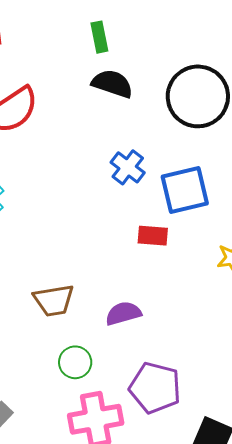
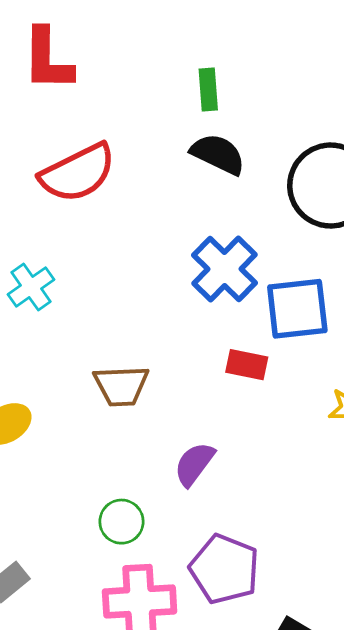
blue cross: (128, 167) -> (225, 269), size x1.4
brown trapezoid: (54, 300) -> (121, 386), moved
purple semicircle: (123, 313) -> (194, 464), turned -45

